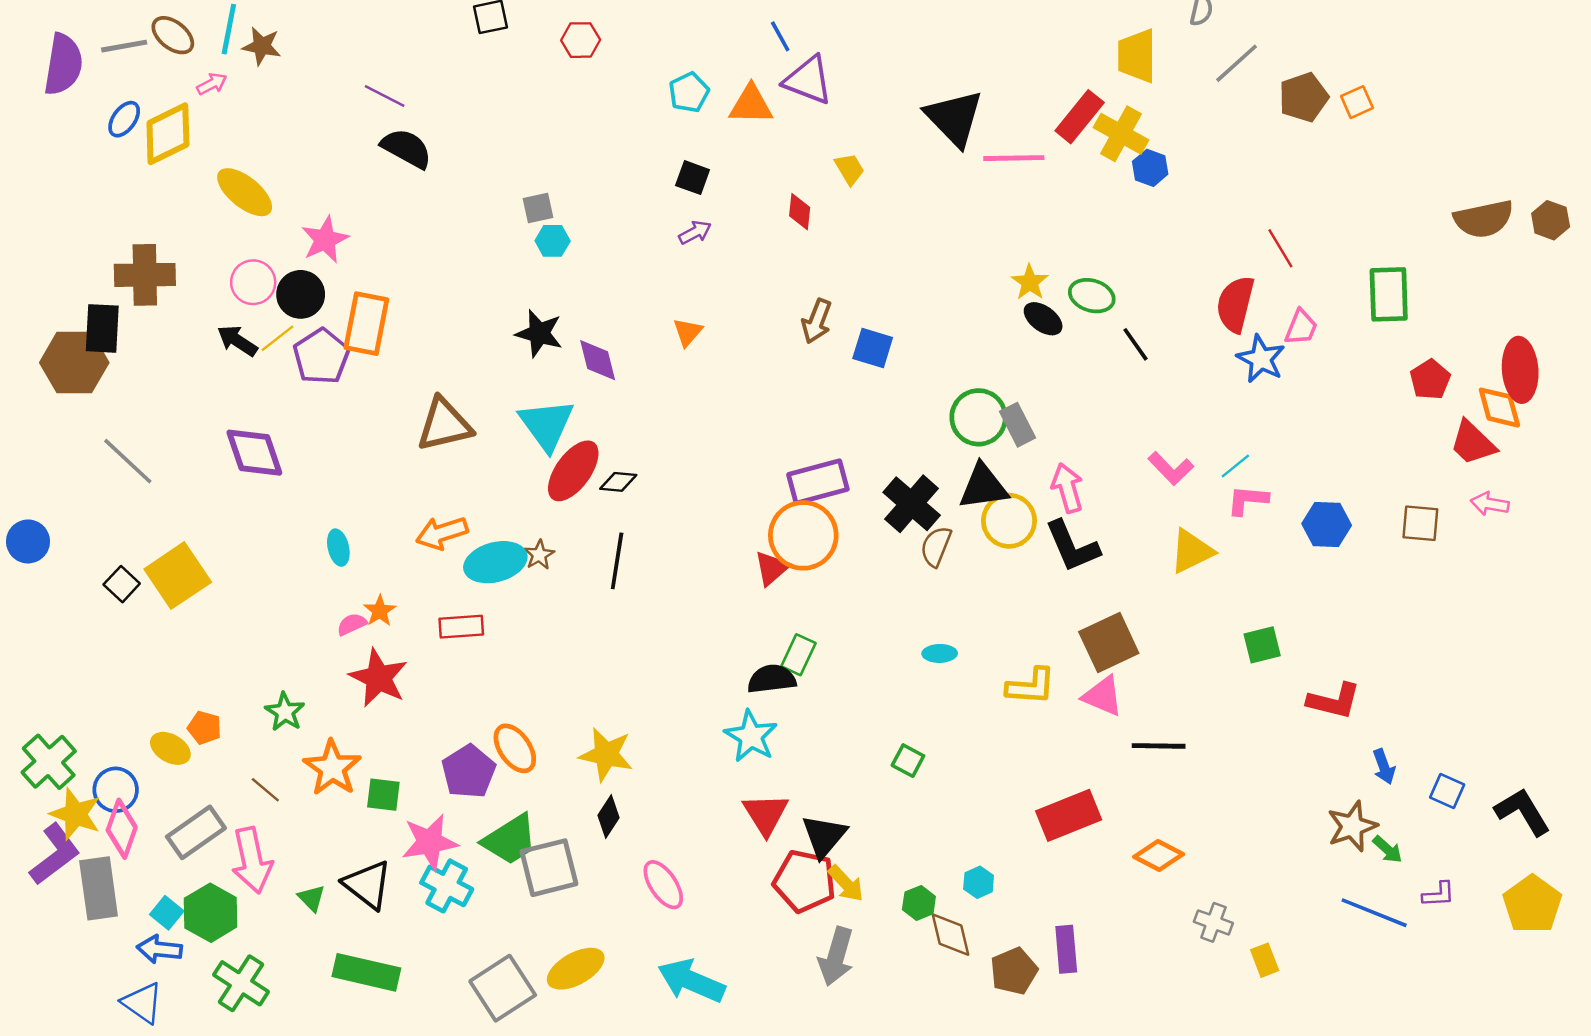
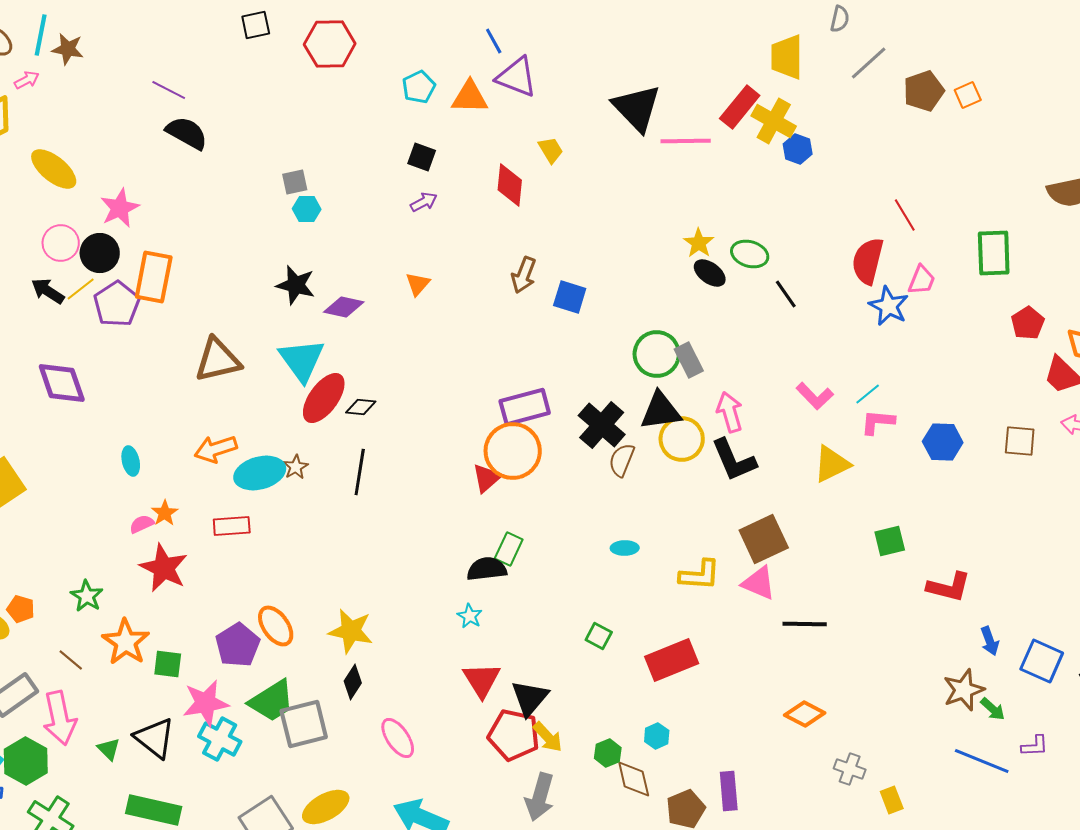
red hexagon: (581, 40) -> (330, 44), size x1.6
red diamond: (800, 212) -> (510, 185), size x1.4
purple diamond: (598, 360) -> (344, 307), turned -63
cyan star: (751, 736) -> (470, 616), size x0.6
blue square: (1447, 791) -> (1042, 661), size x1.5
red rectangle: (1069, 815) -> (672, 660), moved

